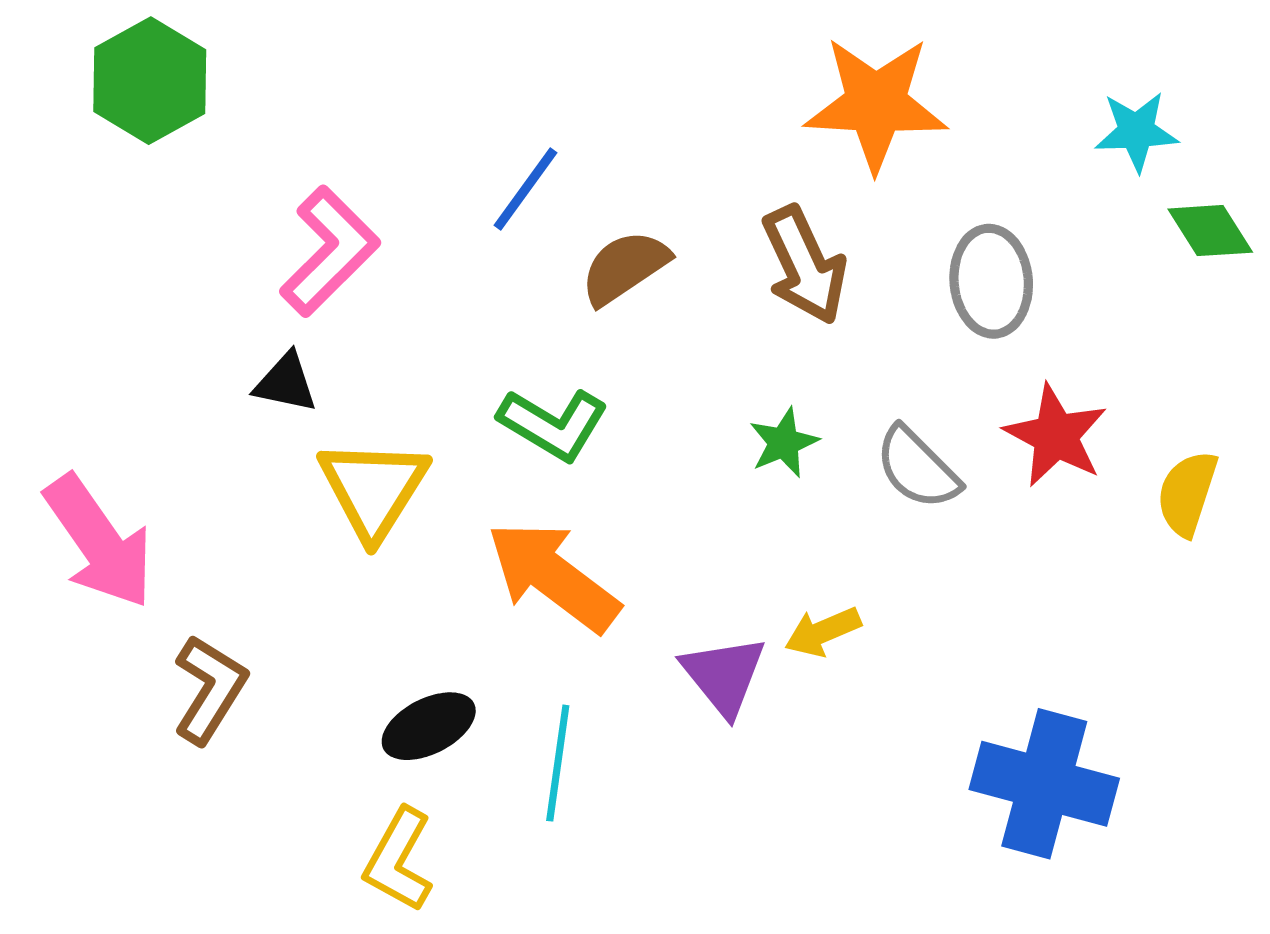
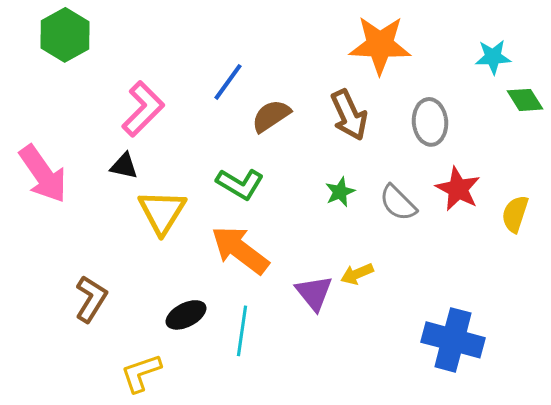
pink arrow: (99, 542) -> (43, 174), moved
yellow L-shape: (399, 860) -> (141, 373), moved, turned 42

